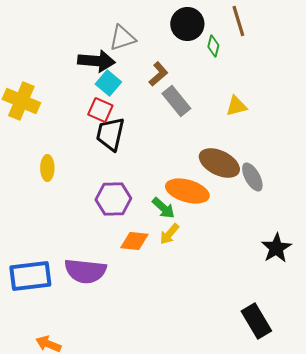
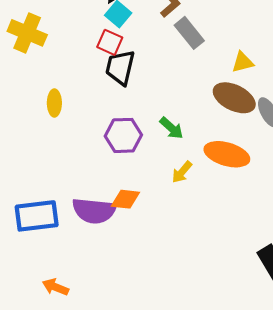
yellow triangle: (236, 106) -> (243, 62), moved
orange ellipse: (187, 191) -> (227, 154), moved
green arrow: (163, 208) -> (171, 128), moved
orange diamond: (134, 241) -> (125, 199), moved

